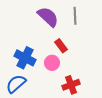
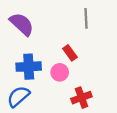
purple semicircle: (48, 17) -> (22, 24), moved
blue cross: (25, 58) -> (29, 67), turned -30

